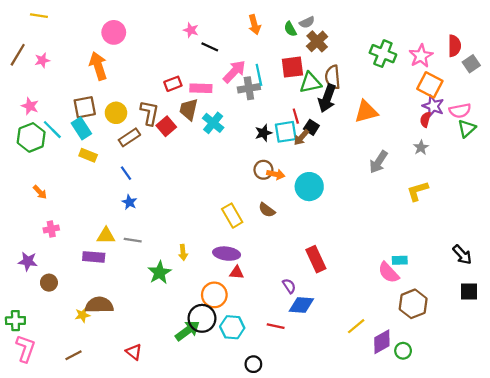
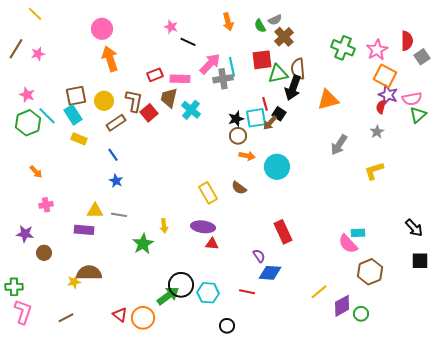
yellow line: (39, 16) -> (35, 14), turned 35
orange arrow: (98, 66) -> (110, 59), moved
brown circle: (263, 170) -> (238, 136), moved
orange circle: (214, 295) -> (143, 318), moved

